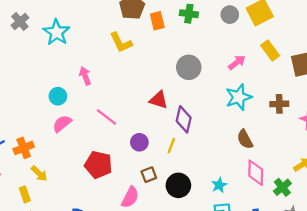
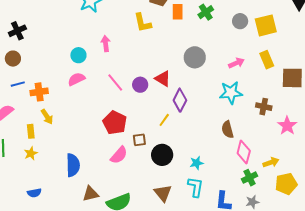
green cross: (189, 14) -> (206, 12), turned 35
purple circle: (139, 142) -> (140, 85), moved
red pentagon: (98, 165) -> (115, 123), moved
pink diamond: (256, 173) -> (244, 152), moved

